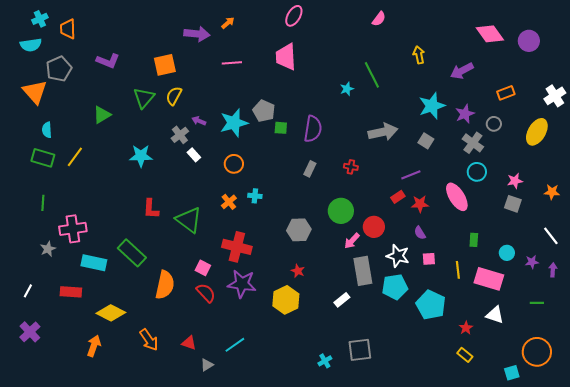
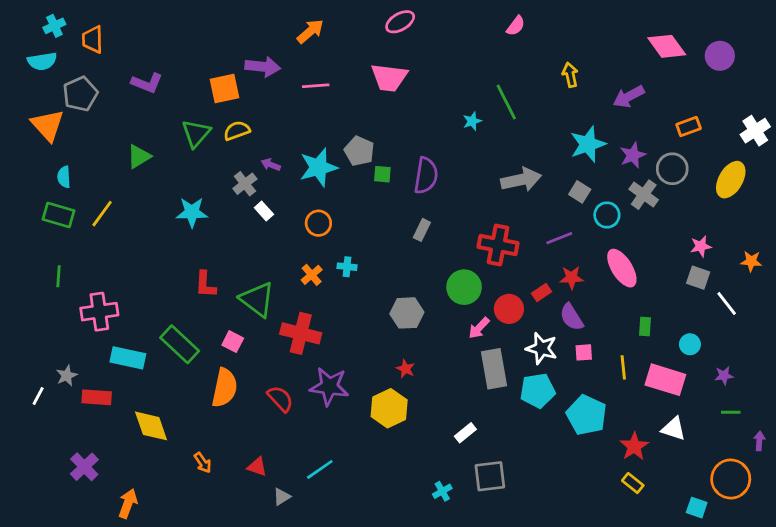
pink ellipse: (294, 16) -> (400, 22), turned 30
orange arrow: (228, 23) -> (310, 31), size x1.5
purple arrow: (197, 34) -> (263, 67), moved
pink trapezoid: (286, 57) -> (389, 78), turned -80
yellow semicircle: (174, 96) -> (237, 131), turned 42
gray circle: (494, 124) -> (672, 169), size x1.5
red cross: (351, 167) -> (498, 245), moved, size x2.0
cyan circle: (477, 172) -> (607, 215), moved
red rectangle: (398, 197) -> (542, 293), moved
purple semicircle: (420, 233) -> (572, 317), size x1.5
white line: (551, 236) -> (727, 303), moved
red cross: (237, 247) -> (301, 333), moved
gray star: (48, 249) -> (67, 376), moved
purple star: (532, 262) -> (724, 376), moved
pink square: (203, 268) -> (233, 342), moved
purple arrow: (553, 270) -> (759, 441), moved
white rectangle: (342, 300) -> (465, 433), moved
yellow diamond: (111, 313) -> (151, 426), turned 44
red star: (466, 328) -> (634, 446), size x1.5
purple cross: (30, 332) -> (84, 467), moved
orange arrow: (149, 340) -> (203, 463), size x0.7
orange arrow: (94, 346) -> (128, 503), moved
cyan square: (512, 373) -> (697, 508), turned 35

